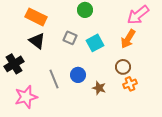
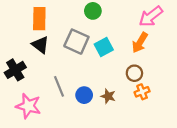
orange rectangle: (36, 17) -> (39, 19), turned 65
gray square: (70, 38) -> (76, 42), size x1.6
blue circle: (78, 75) -> (84, 95), moved
pink star: (26, 97) -> (28, 106), turned 30

